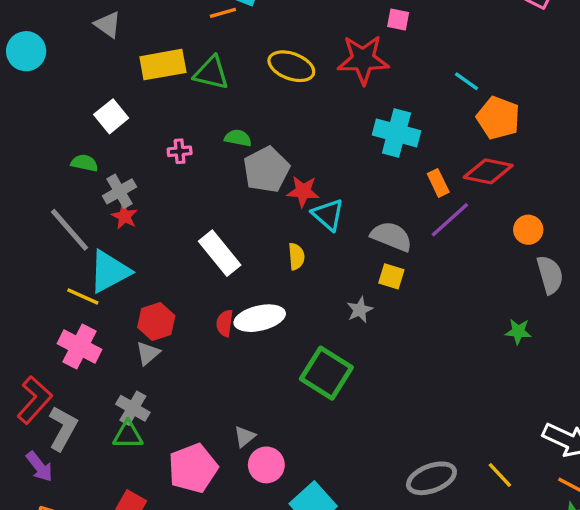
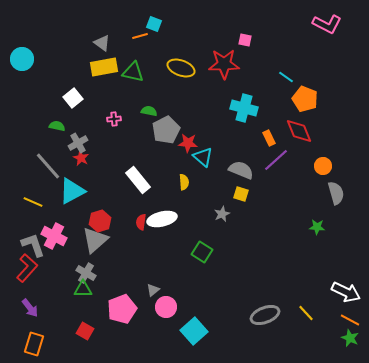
gray triangle: (108, 25) -> (102, 43), moved
red diamond: (488, 171) -> (299, 131), turned 56
yellow line: (83, 296) -> (33, 202), moved
gray triangle: (148, 353) -> (95, 240), size x1.8
green square: (326, 373) -> (202, 252), size x0.7
gray L-shape: (63, 428) -> (33, 245), moved, turned -48

